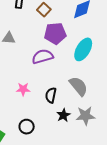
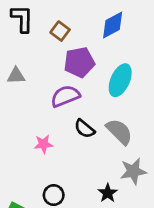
black semicircle: (51, 95) -> (84, 129), moved, turned -56
black star: (63, 115) -> (108, 193), moved

